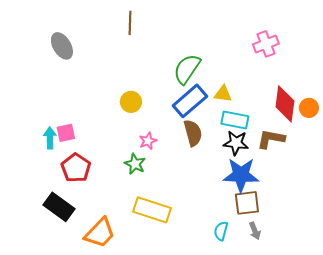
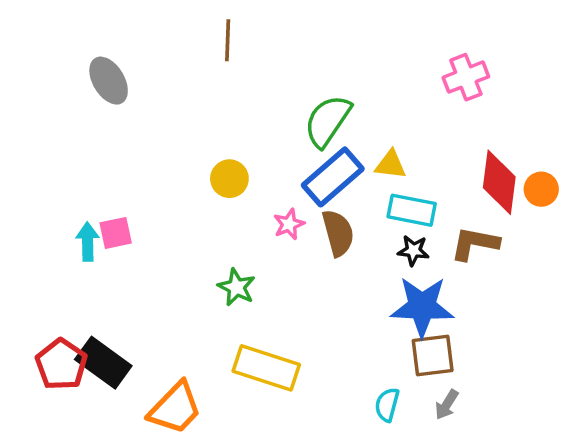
pink star: (148, 141) -> (289, 224), moved
black star: (236, 143) -> (413, 250), size x0.7
red pentagon: (76, 168) -> (61, 364), moved
gray arrow: (255, 231) -> (447, 405), turned 54

